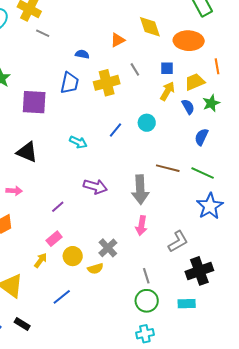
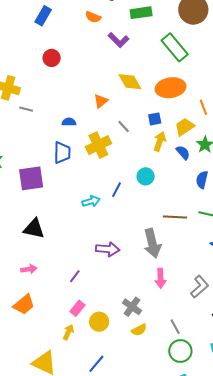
cyan arrow: (78, 142) -> (91, 201), moved, turned -30
yellow semicircle: (95, 269) -> (139, 330), moved

